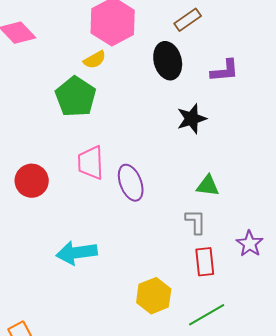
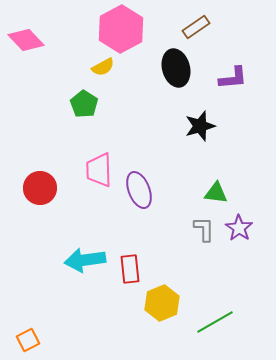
green pentagon: (76, 97) -> (84, 104), size x0.7
purple star: (250, 244) -> (239, 228), moved
red rectangle: (205, 262) -> (130, 269), moved

